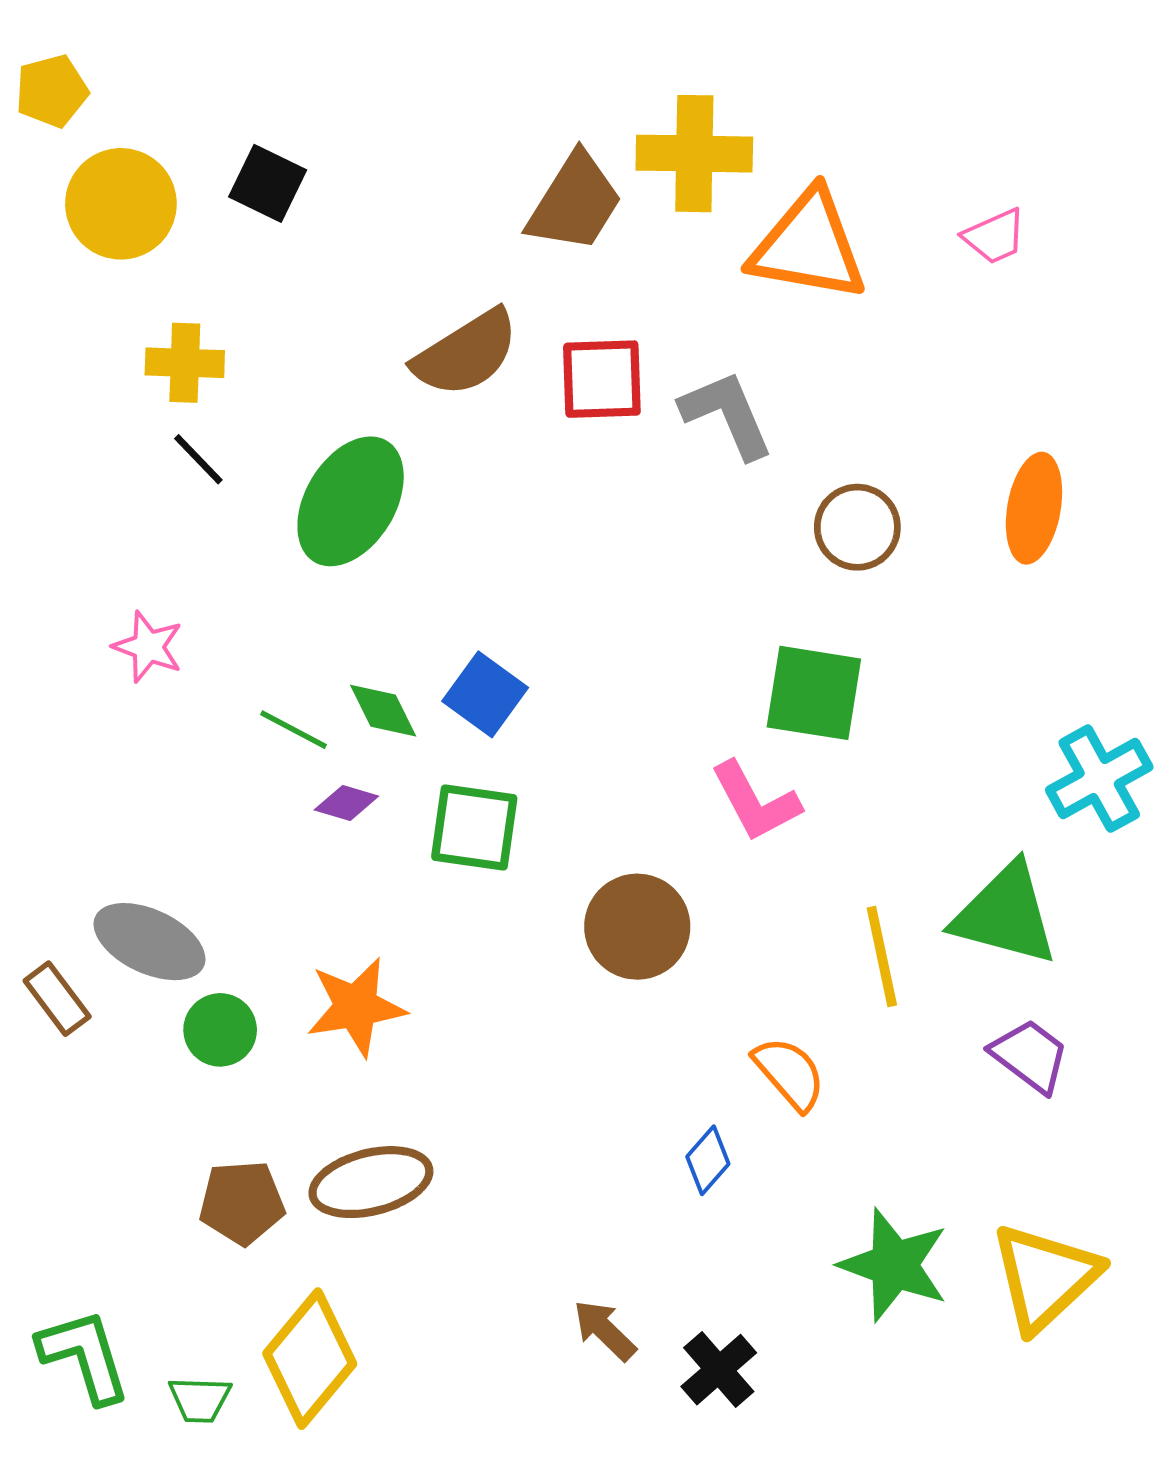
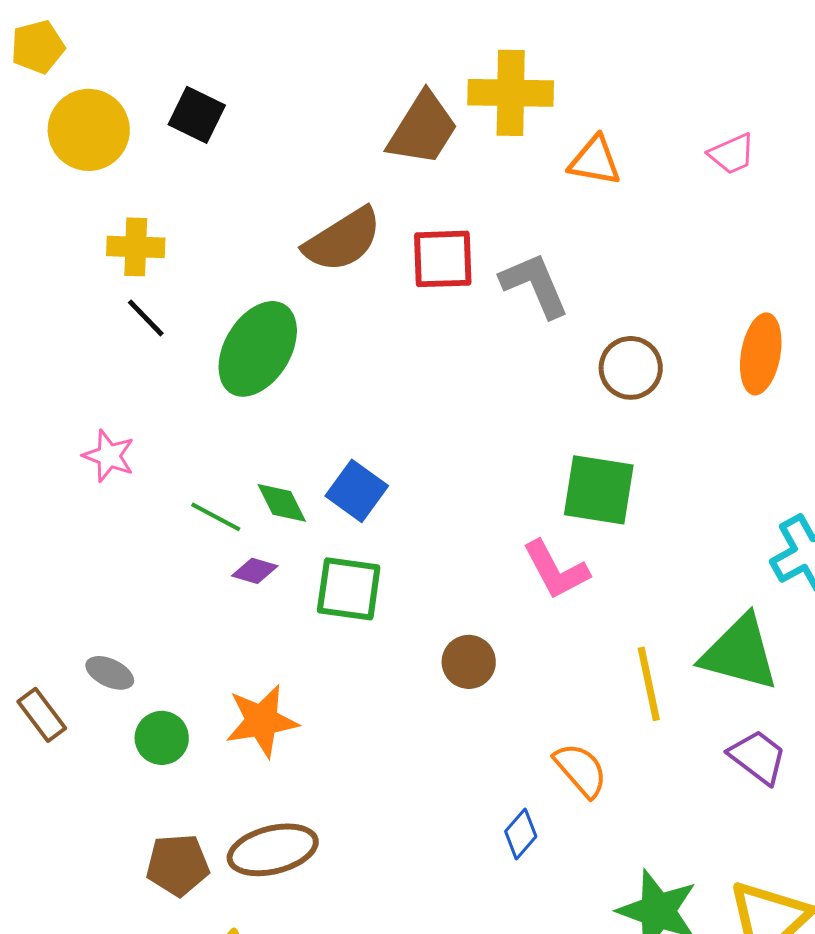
orange triangle: (808, 246) -> (595, 161), size x0.6
brown circle: (637, 927) -> (469, 662), size x0.7
gray ellipse: (149, 942) -> (110, 673), size x0.6

